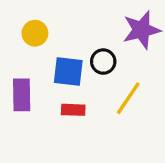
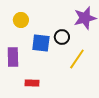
red rectangle: (73, 110) -> (32, 83), moved

